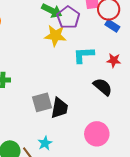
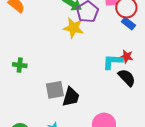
cyan L-shape: (84, 55) -> (113, 62), moved
black semicircle: (103, 87) -> (127, 78), moved

